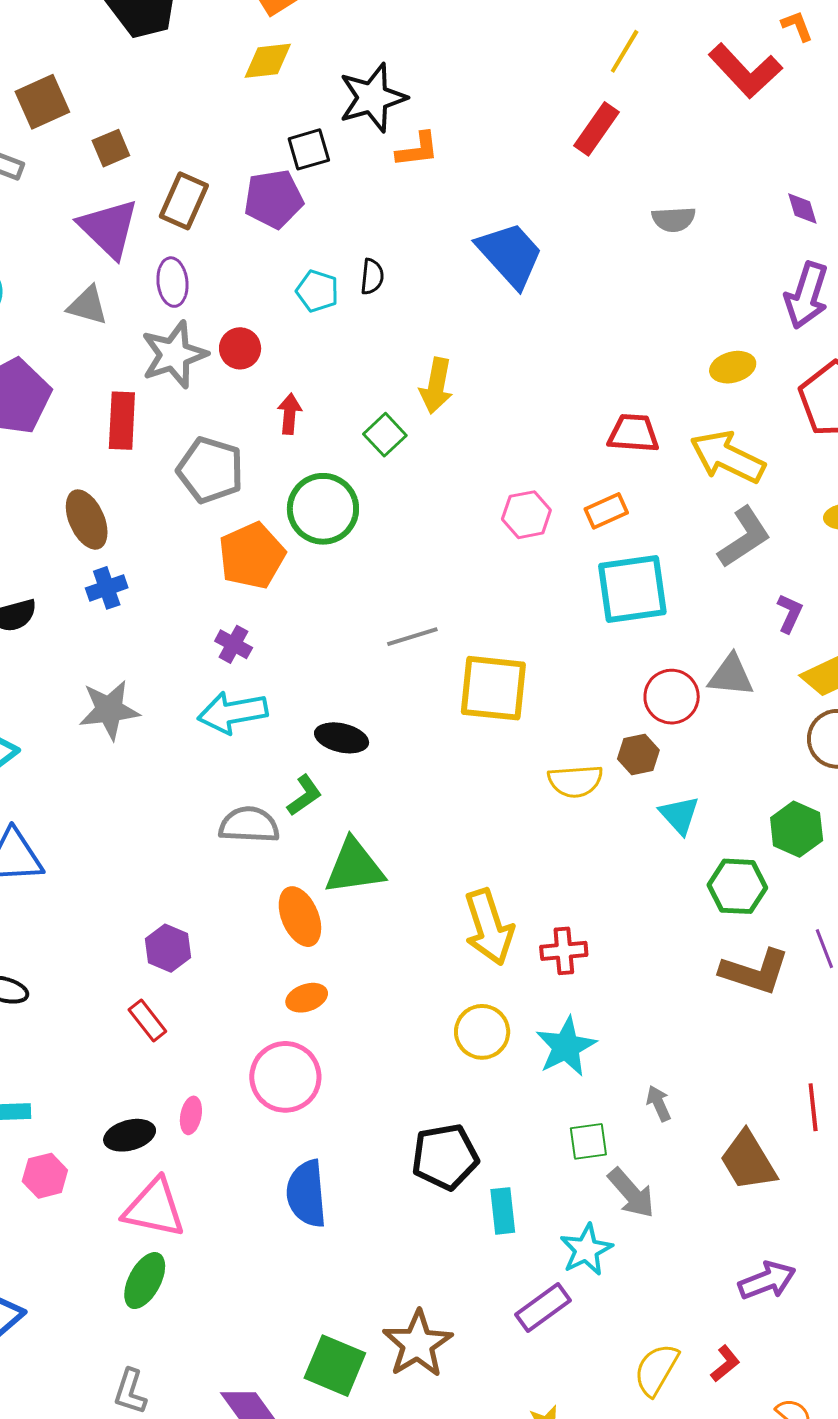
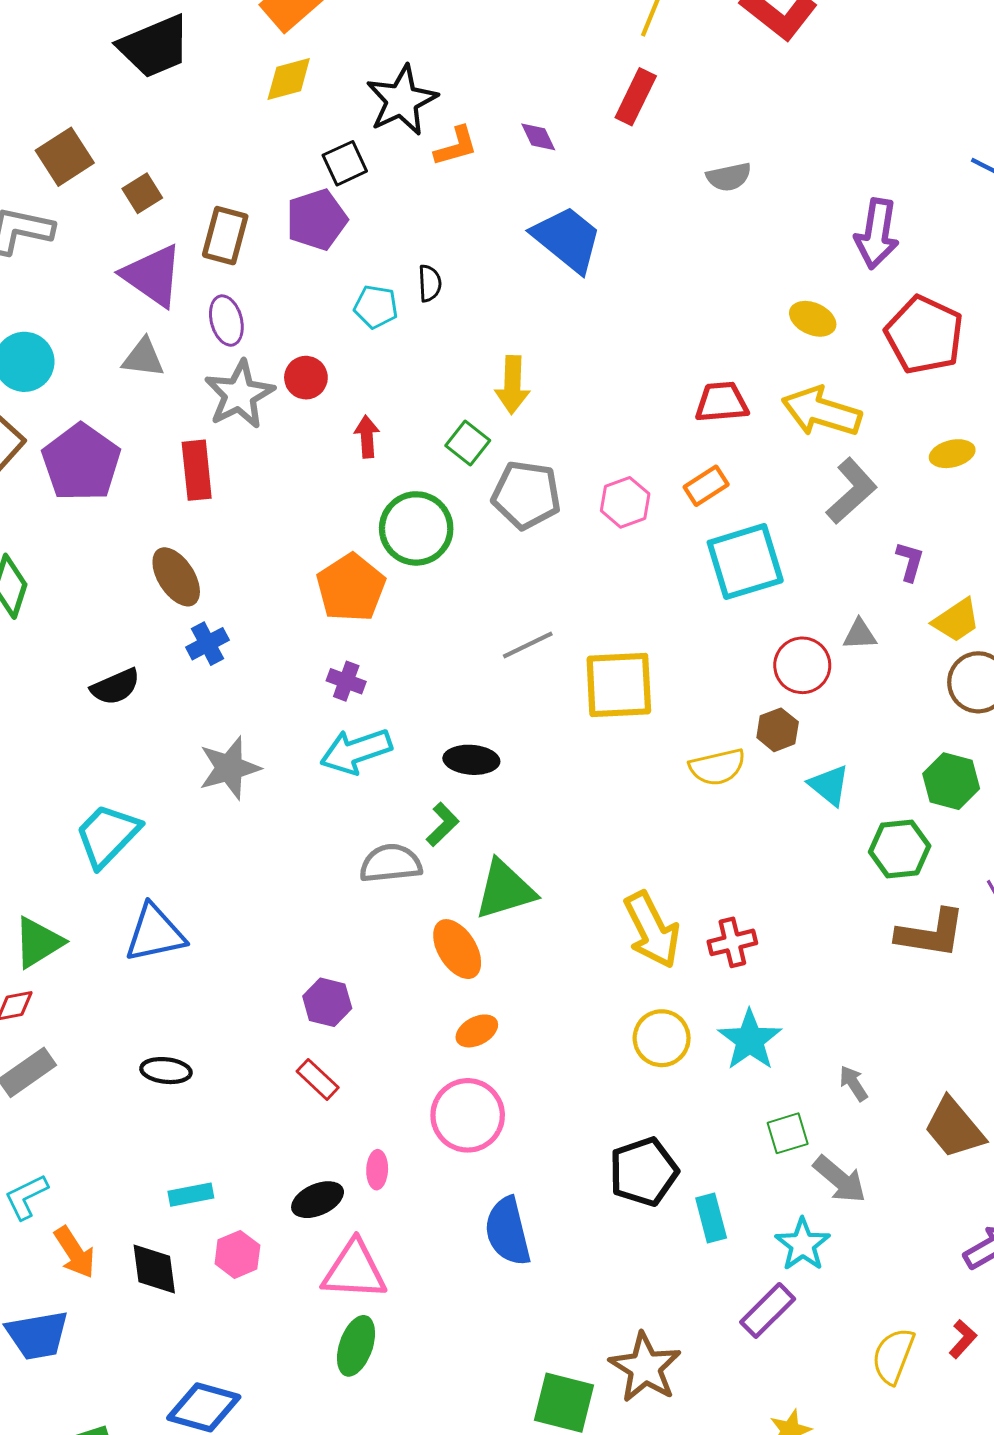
purple diamond: (802, 208) -> (538, 137), moved
yellow ellipse: (733, 367) -> (813, 319), turned 48
gray pentagon: (210, 470) -> (526, 495), moved
gray triangle: (731, 676) -> (860, 634), size x0.7

